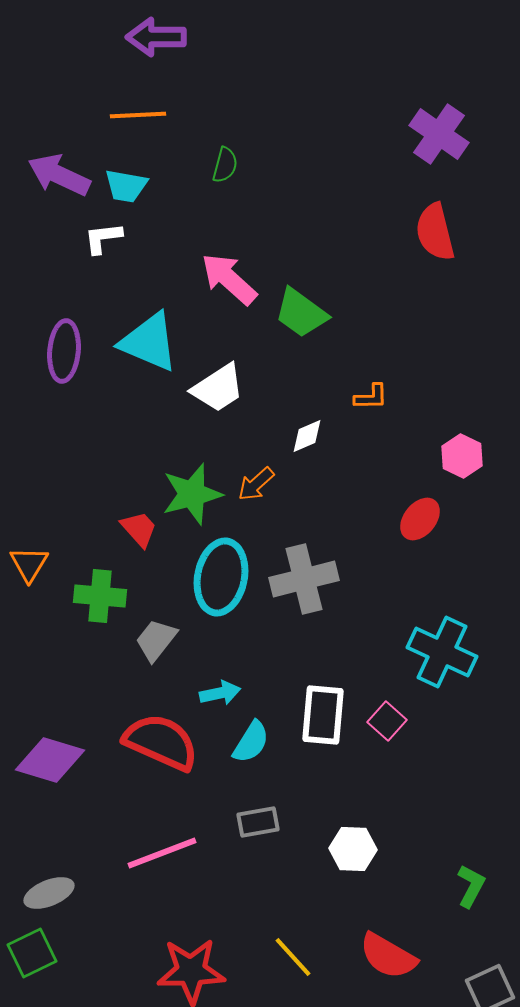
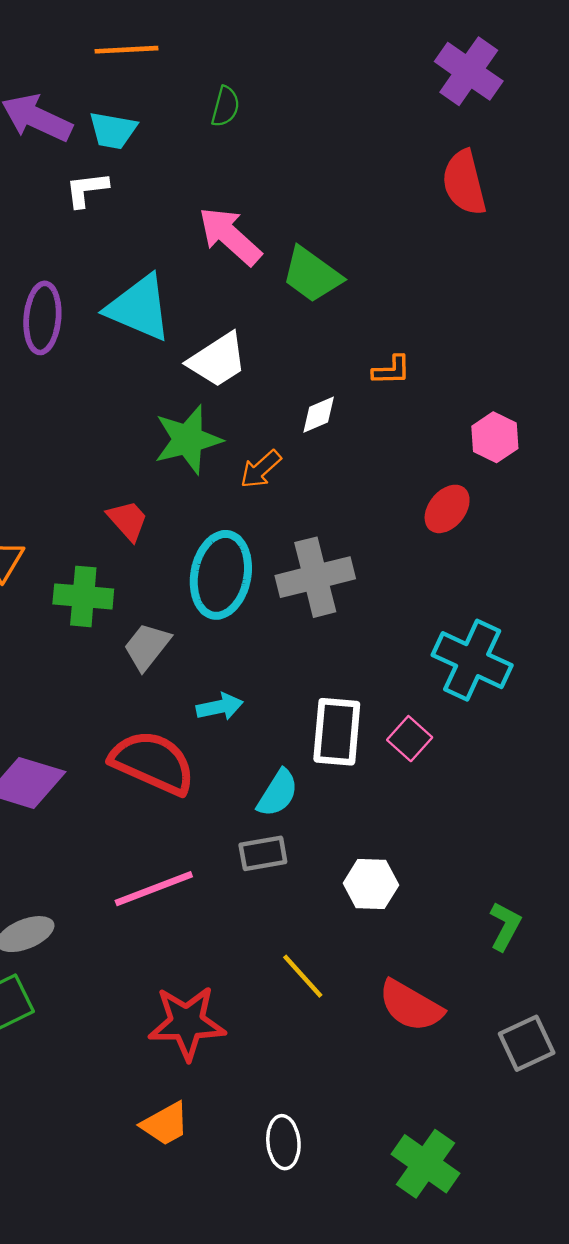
green star: (192, 494) -> (188, 440), moved
cyan semicircle: (251, 742) -> (278, 793), moved
yellow line: (293, 957) -> (303, 976), moved

